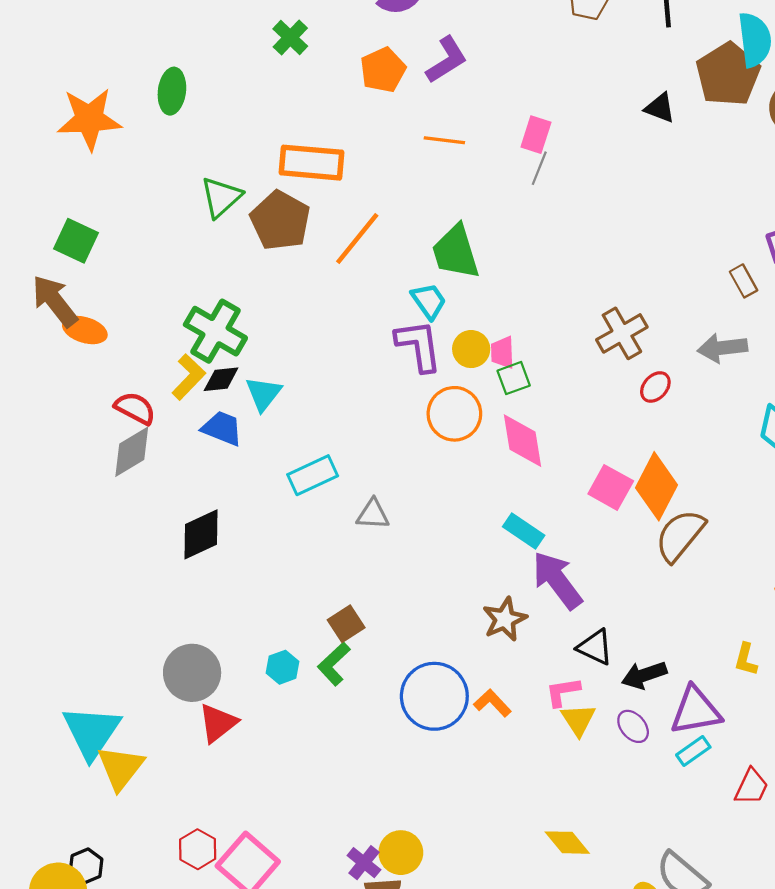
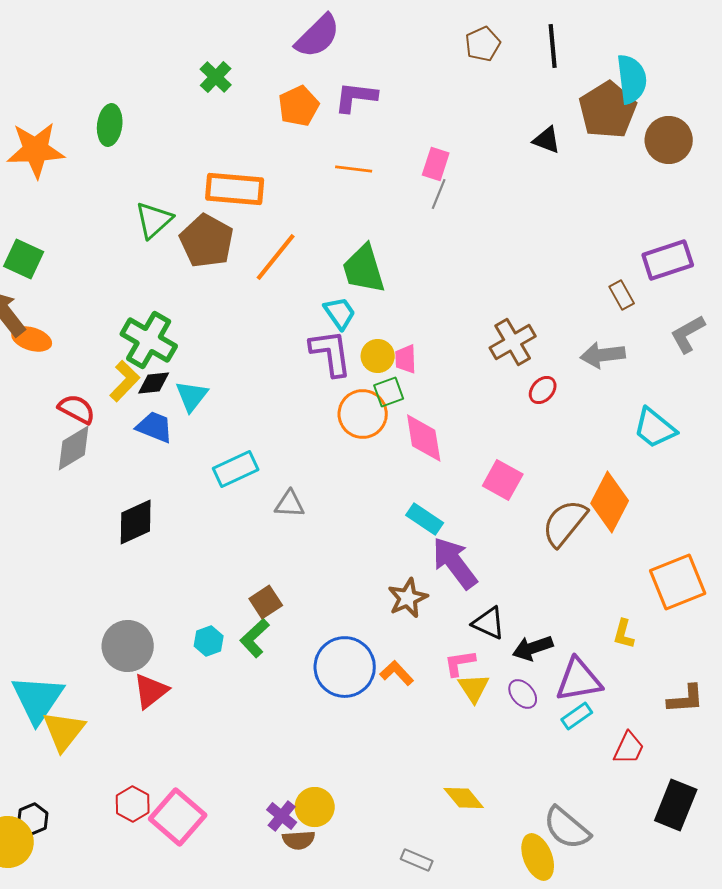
purple L-shape: (447, 60) -> (356, 97), turned -141
green square: (514, 378) -> (389, 392), moved
orange diamond: (656, 486) -> (610, 502), moved

